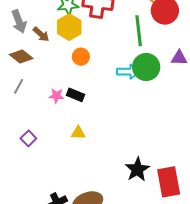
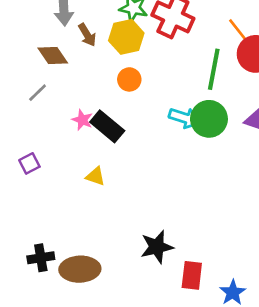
black rectangle: (76, 95) -> (107, 126), size x1.4
red rectangle: (169, 182) -> (192, 275), size x0.7

